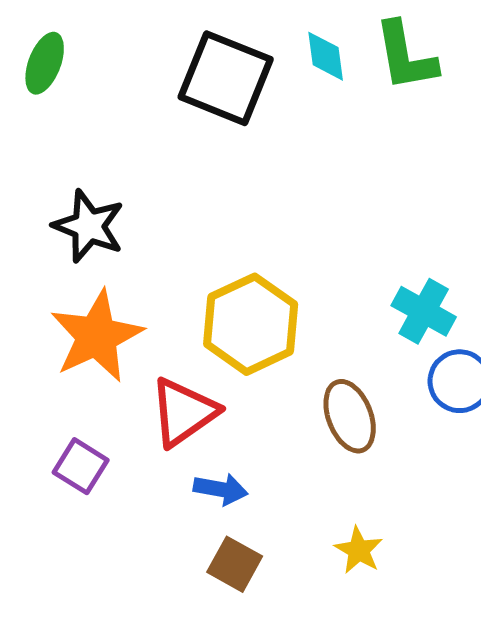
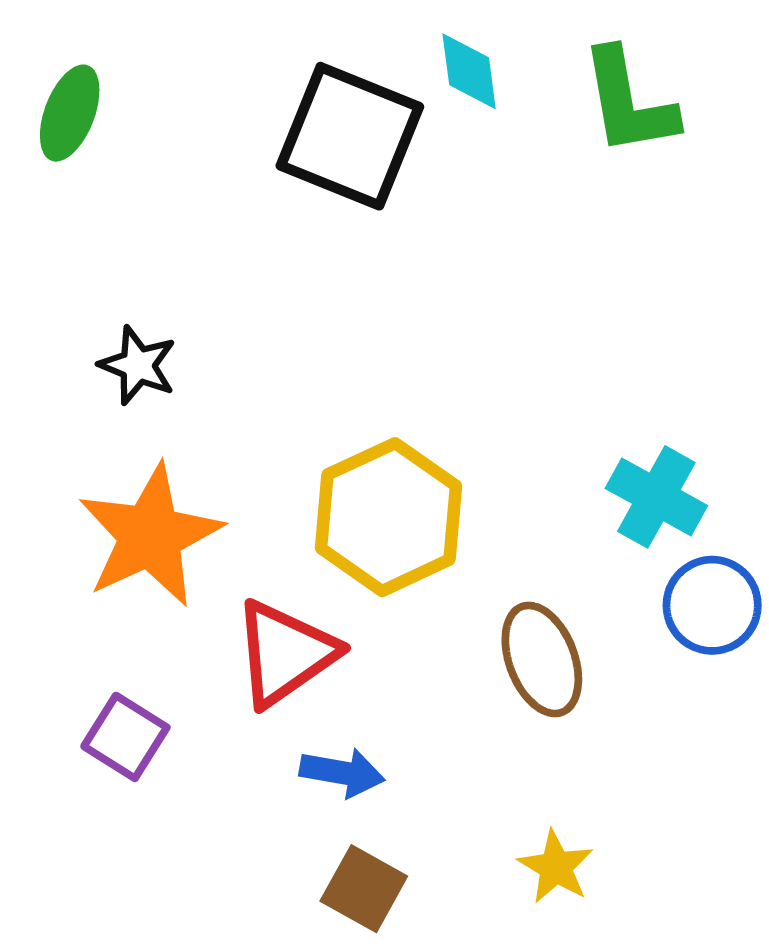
cyan diamond: (326, 56) -> (469, 71), moved
black star: (89, 226) -> (138, 365), size x0.7

